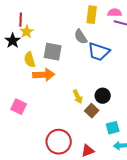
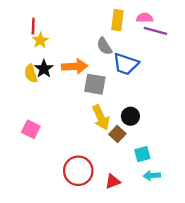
black star: (13, 41) -> (44, 69), moved
gray square: (53, 52) -> (95, 84), moved
yellow semicircle: (30, 60) -> (31, 74), moved
orange arrow: (44, 75) -> (75, 66), moved
yellow arrow: (78, 97) -> (101, 117), size x1.5

